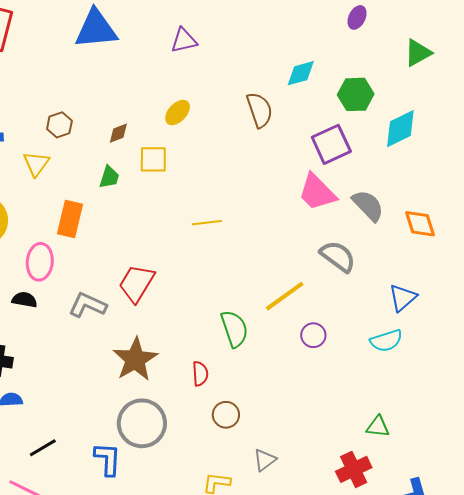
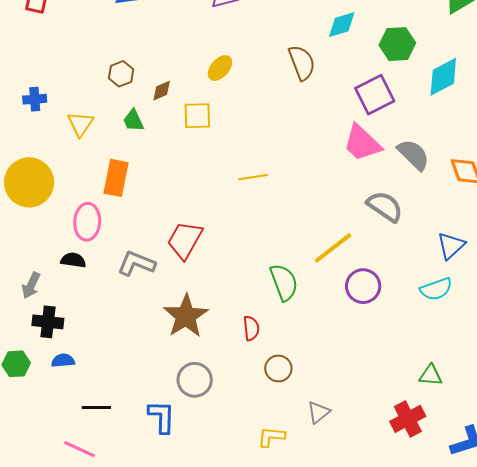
brown hexagon: (59, 125) -> (121, 74), moved
green trapezoid: (109, 177) -> (133, 120), moved, turned 140
purple circle: (313, 335) -> (363, 286), size x1.4
gray circle: (142, 423) -> (195, 380), size x0.7
black line: (43, 448) -> (96, 408), turned 32

